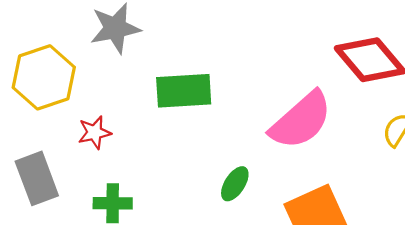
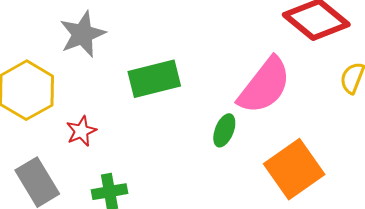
green ellipse: (235, 184) -> (224, 130), moved

